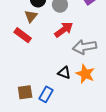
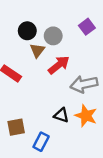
brown triangle: (31, 16) -> (37, 50), moved
brown square: (25, 92) -> (16, 127), moved

